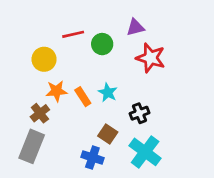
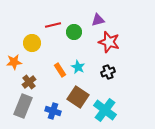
orange star: (56, 91) -> (14, 62), moved
black cross: (140, 113) -> (108, 72), moved
brown square: (108, 134) -> (78, 97), size x1.5
blue cross: (92, 157) -> (53, 111), moved

